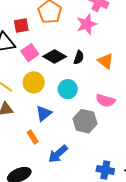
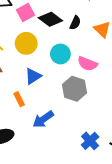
pink semicircle: (105, 100) -> (87, 64), moved
blue cross: (105, 170) -> (90, 141), turned 30

